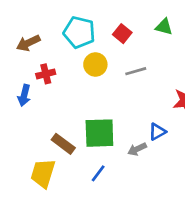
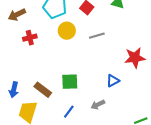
blue arrow: (24, 95) -> (14, 90), moved
green square: (99, 133) -> (70, 82), size x0.7
gray arrow: (137, 149) -> (98, 105), moved

